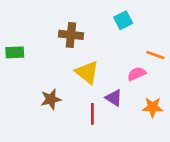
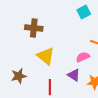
cyan square: (123, 20) -> (84, 12), moved
purple triangle: (114, 98) -> (74, 75), moved

